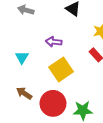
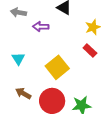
purple arrow: (54, 42) -> (41, 27), moved

